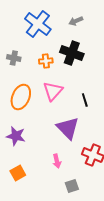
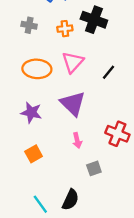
orange ellipse: (21, 97) -> (37, 69), turned 70
black line: (85, 100) -> (108, 72), turned 56
purple triangle: (68, 128) -> (73, 104), moved

